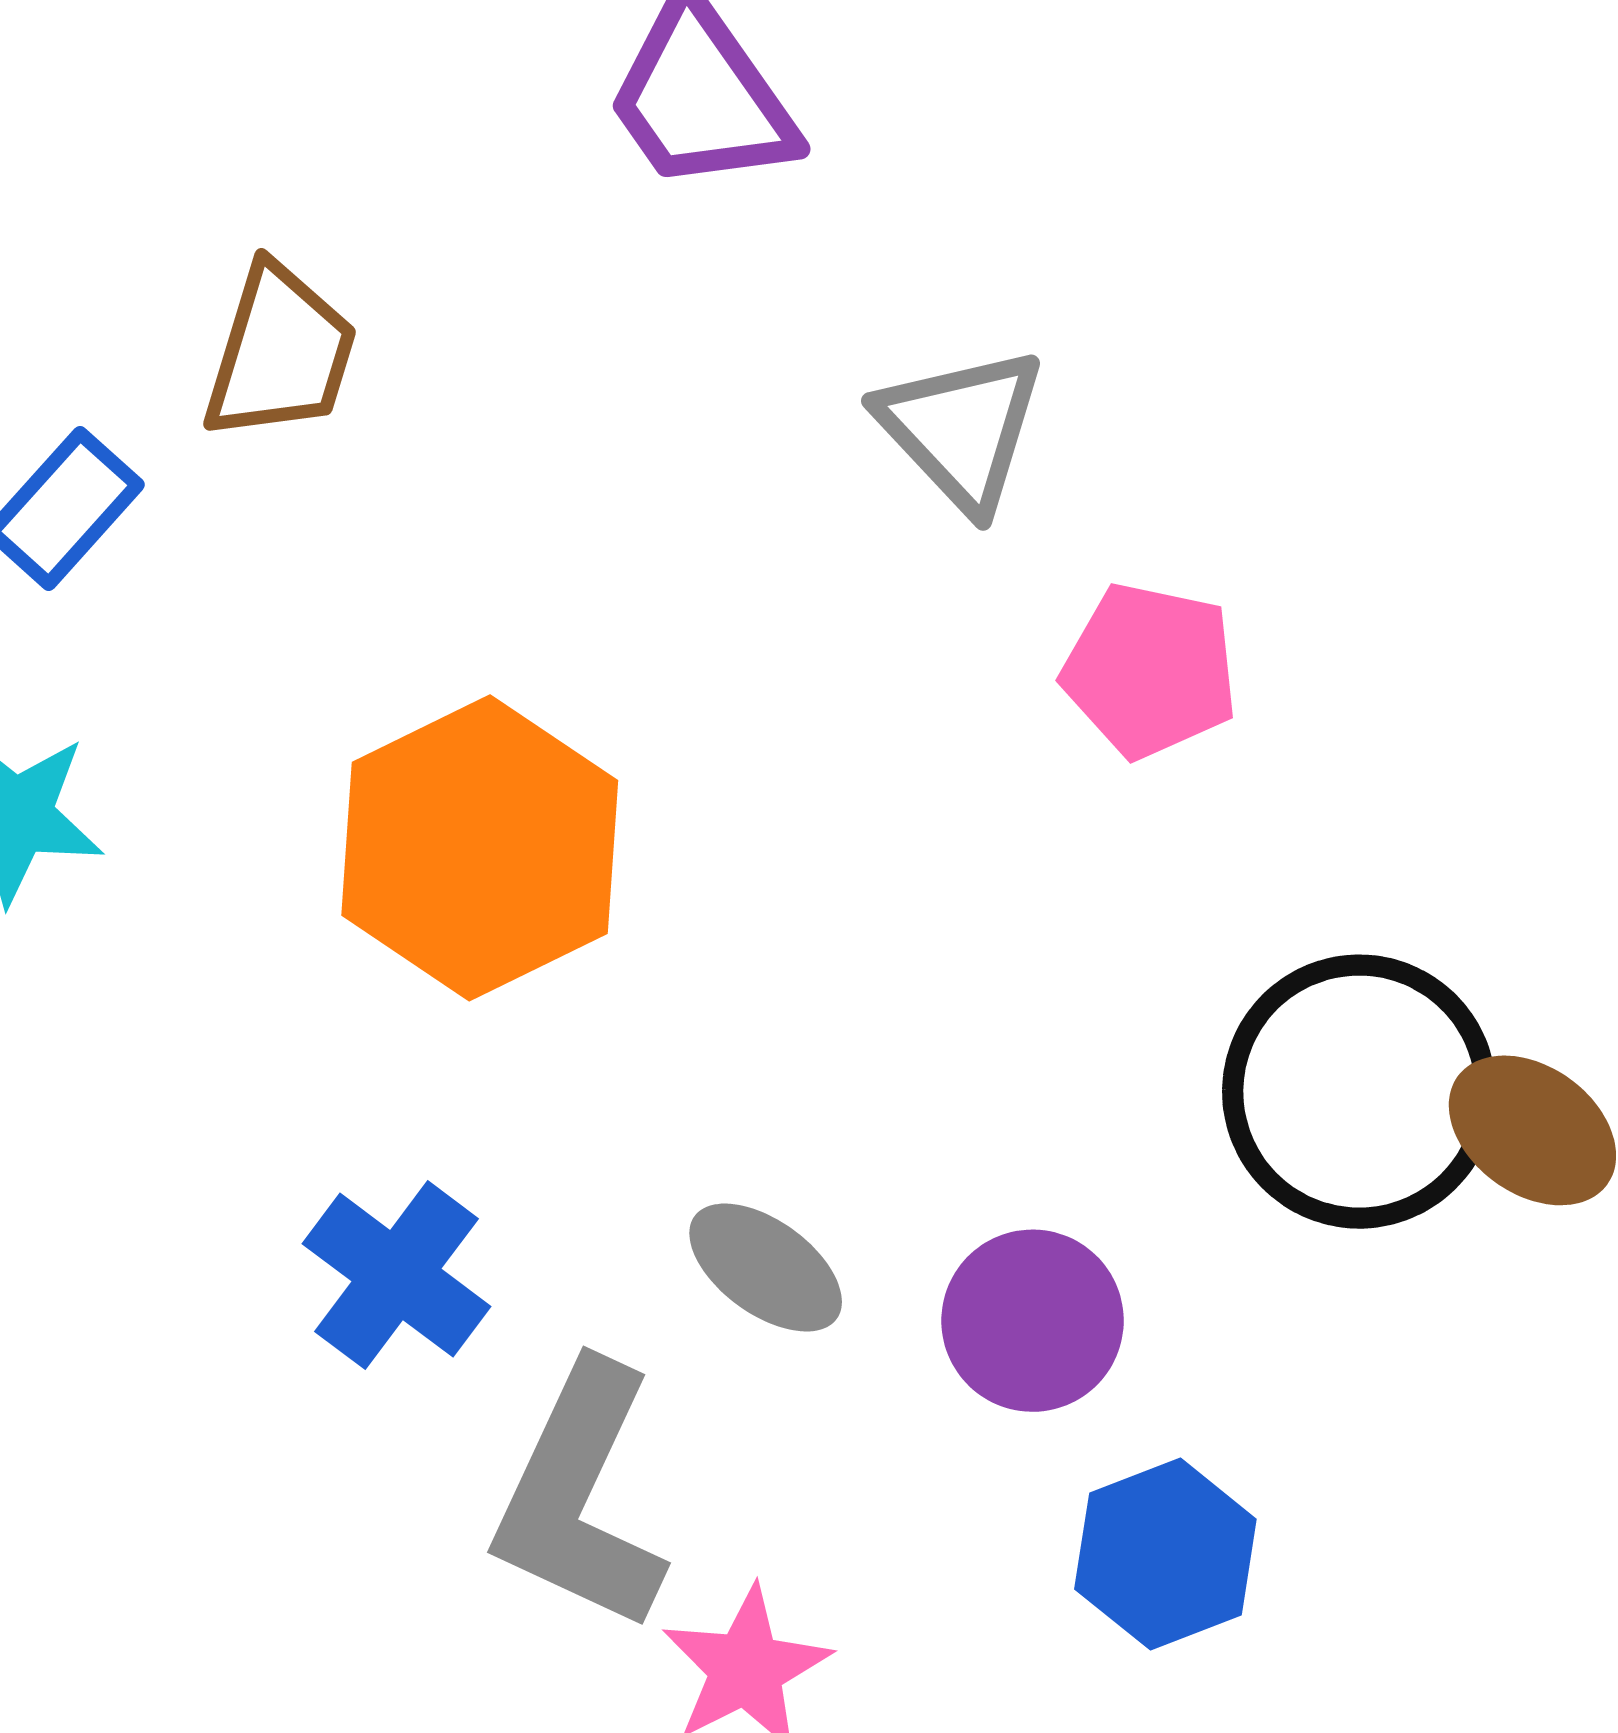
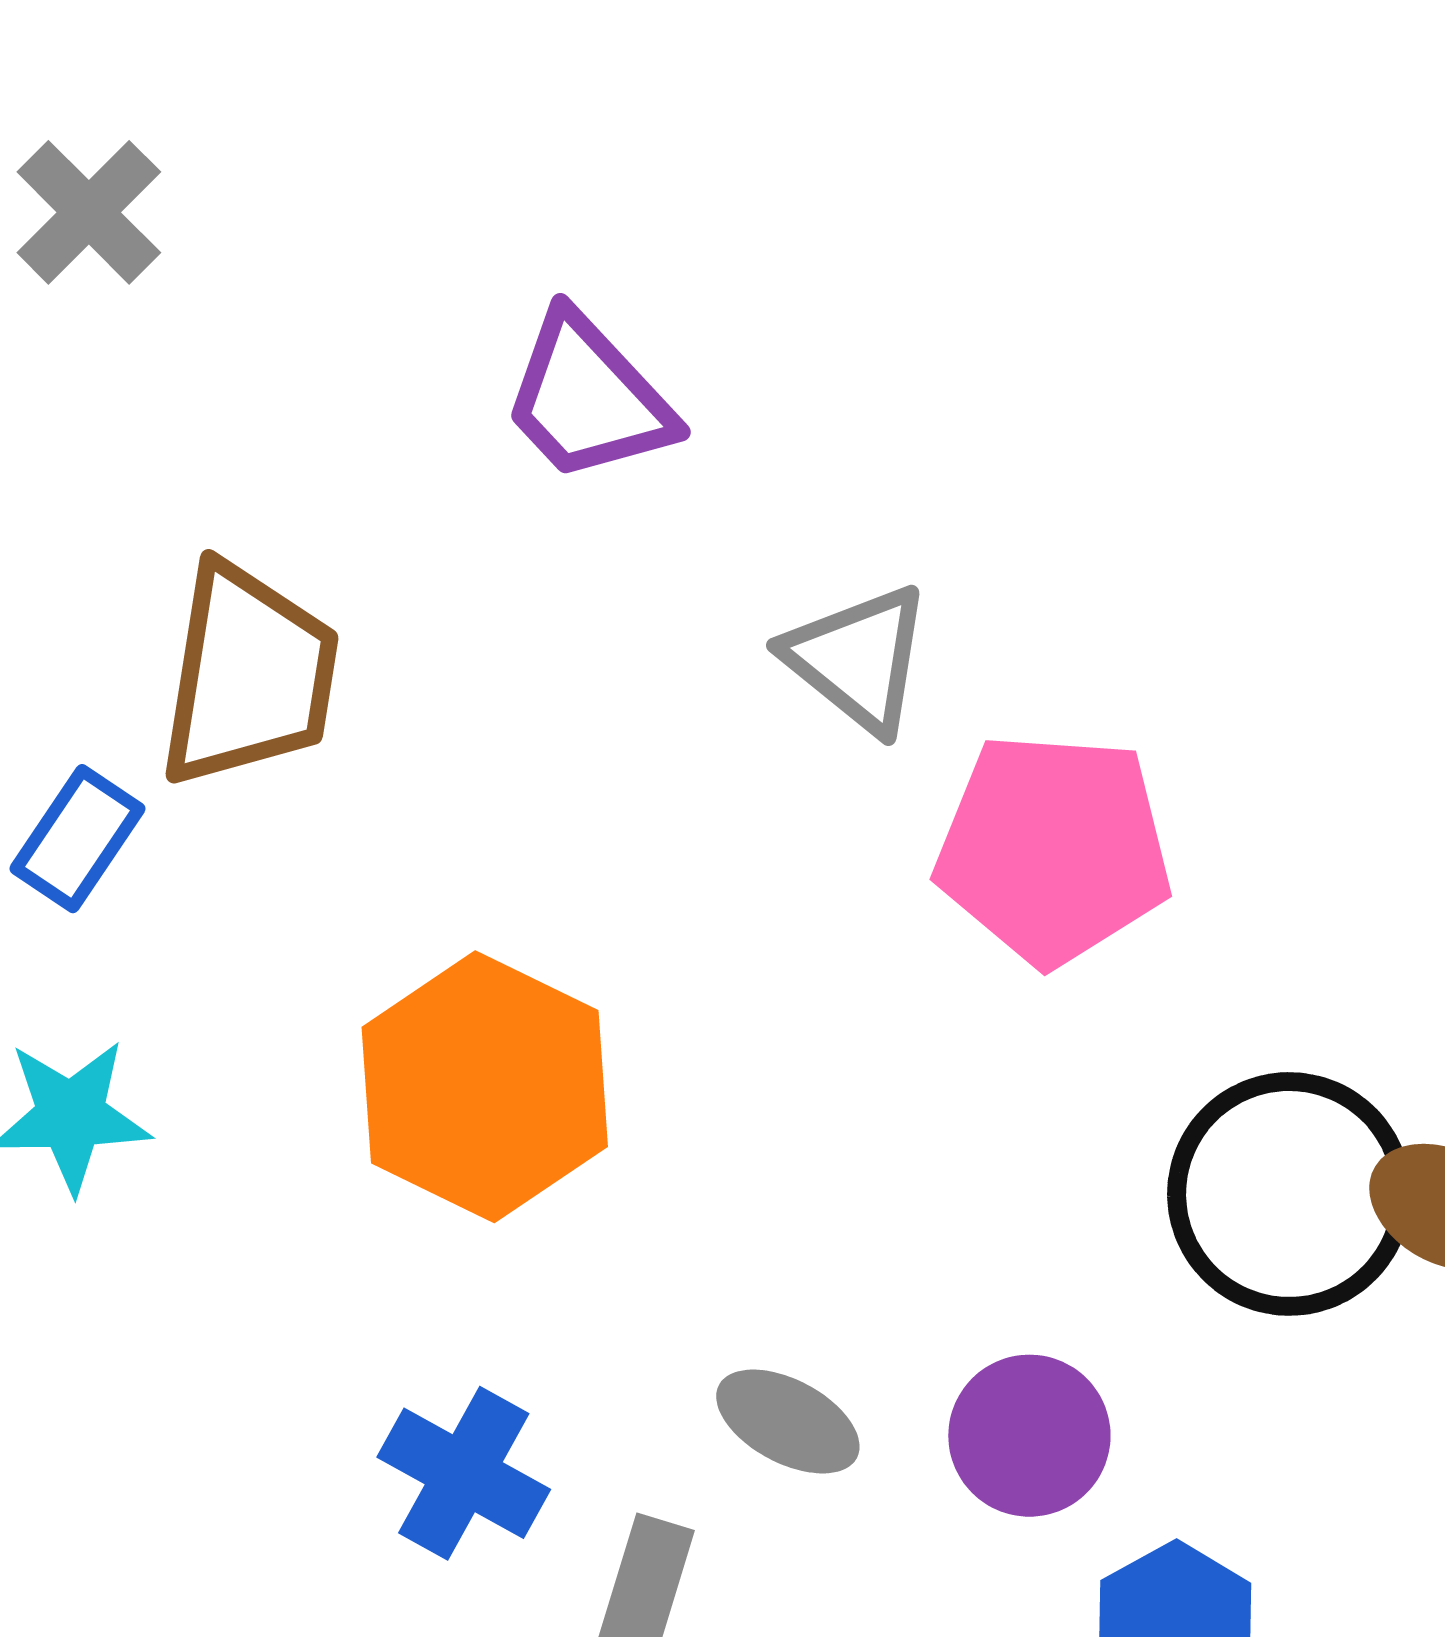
brown trapezoid: (280, 353) -> (249, 675), size x1.4
pink pentagon: (1150, 670) -> (1054, 849), size x1.5

